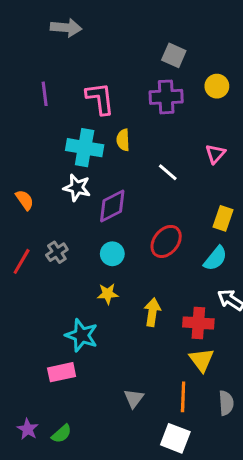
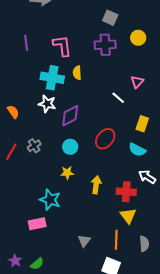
white line: (168, 172) -> (118, 98), moved
cyan semicircle: (215, 258) -> (137, 150), turned 78

